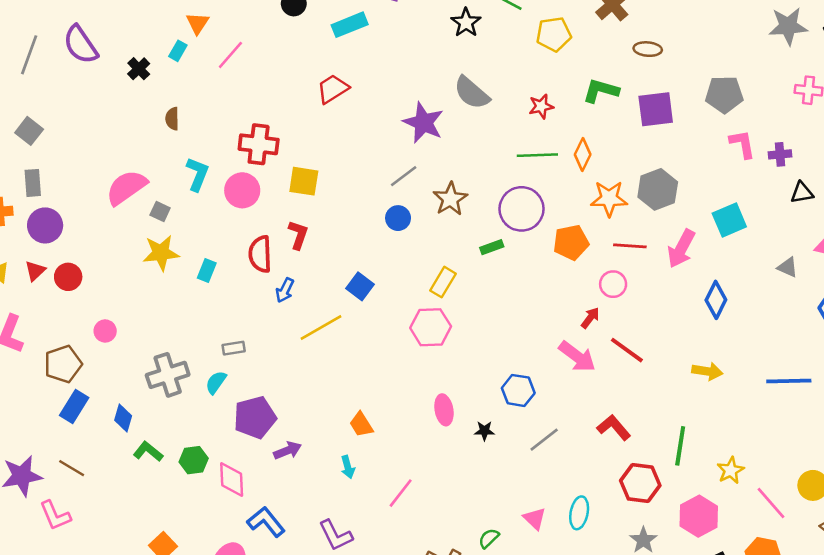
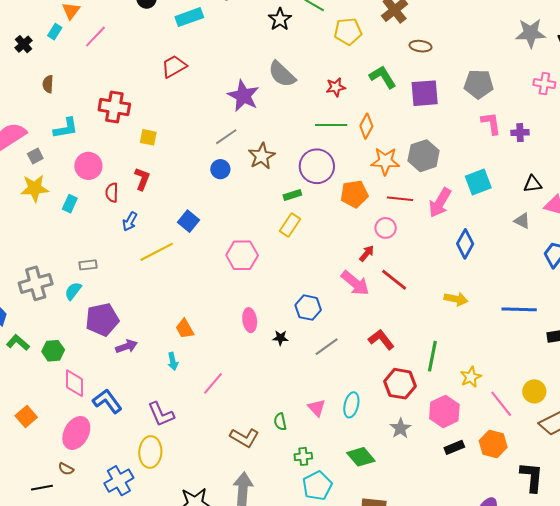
green L-shape: (601, 91) -> (383, 77), turned 40
cyan L-shape: (197, 174) -> (66, 128), turned 56
yellow square: (304, 181) -> (148, 137), size x0.7
pink circle: (242, 190) -> (88, 166), moved
black triangle: (802, 193) -> (533, 184), moved
gray square: (160, 212) -> (35, 156), turned 35
red semicircle: (260, 254) -> (112, 193), size x0.7
yellow rectangle: (443, 282) -> (290, 225), moved
pink diamond: (232, 480) -> (75, 383), moved
green semicircle: (489, 538) -> (280, 422), turned -60

